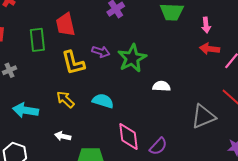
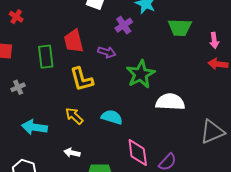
purple arrow: (101, 52) -> (107, 52), moved
white semicircle: (161, 86) -> (170, 102), size x1.6

